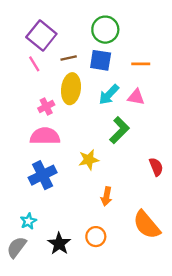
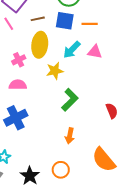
orange line: (141, 64) -> (90, 24), moved
green L-shape: (119, 130) -> (70, 100), moved
pink semicircle: (45, 136) -> (18, 85), size x0.7
yellow star: (89, 160) -> (55, 71), moved

